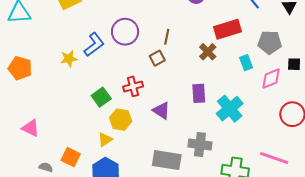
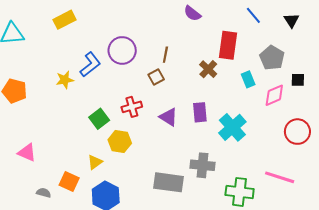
red rectangle: (227, 29) -> (228, 45), turned -64
gray pentagon: (270, 42) -> (272, 58), turned 30
purple triangle: (161, 111) -> (169, 117), moved
yellow triangle: (105, 140) -> (95, 162), moved

